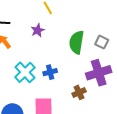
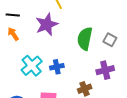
purple star: (38, 30) -> (47, 24), size x1.6
purple cross: (99, 73) -> (105, 70), size x0.7

